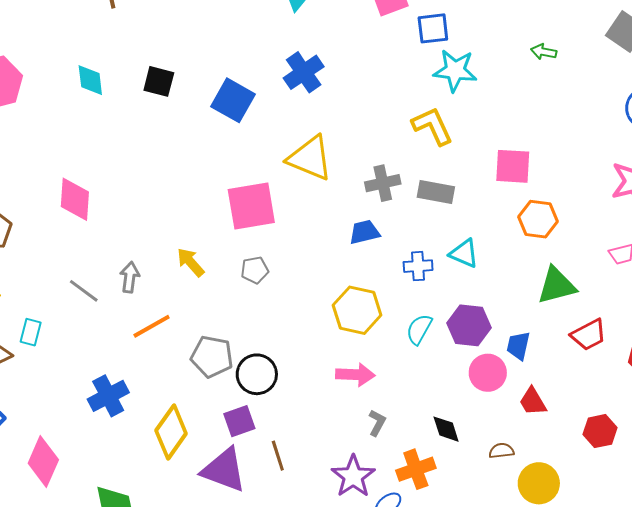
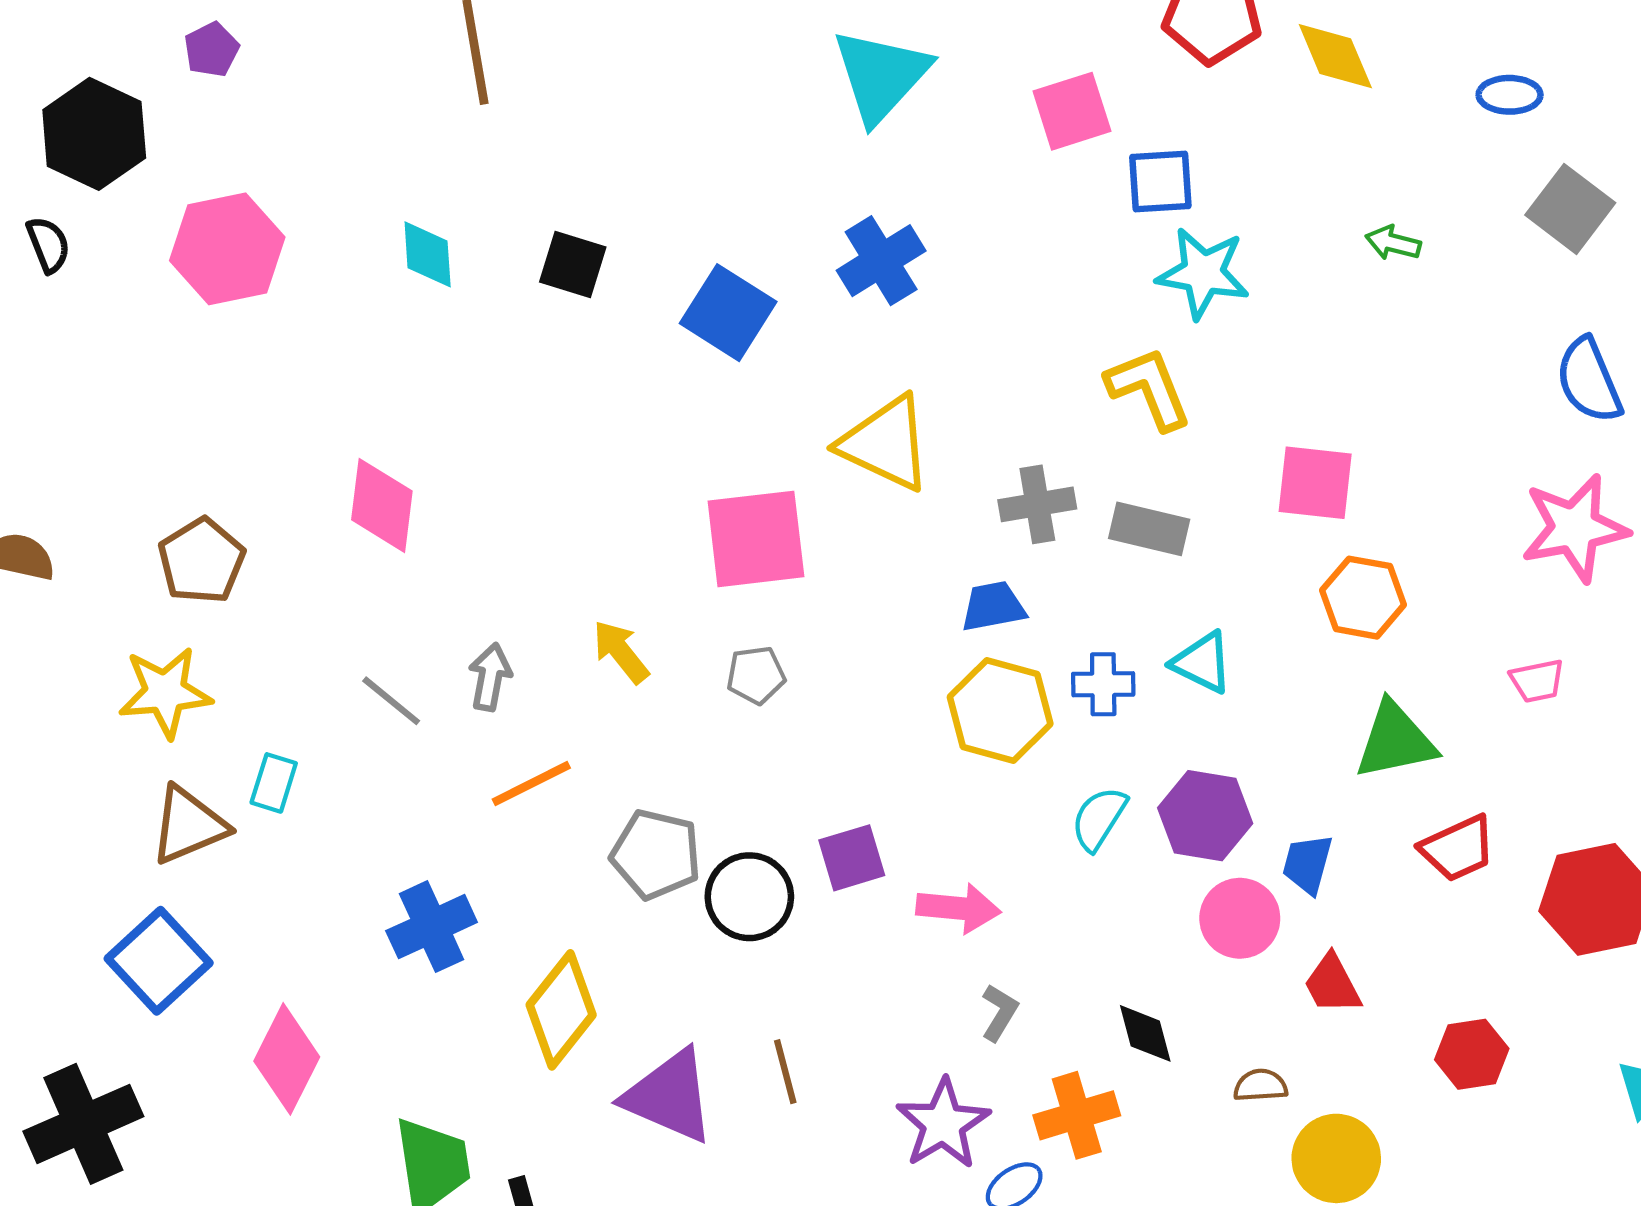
yellow hexagon: (357, 310) -> (1000, 710), moved
purple square: (239, 421) -> (852, 858), moved

